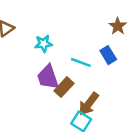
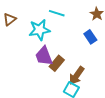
cyan star: (44, 44) -> (39, 30), size x1.5
cyan line: (81, 62) -> (57, 13), moved

